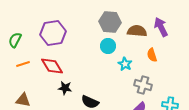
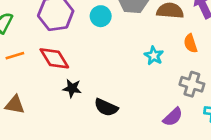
cyan circle: (108, 46) -> (101, 16), moved
gray cross: (143, 85) -> (192, 84), moved

